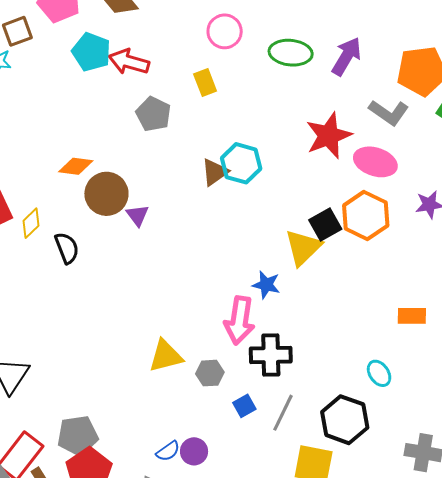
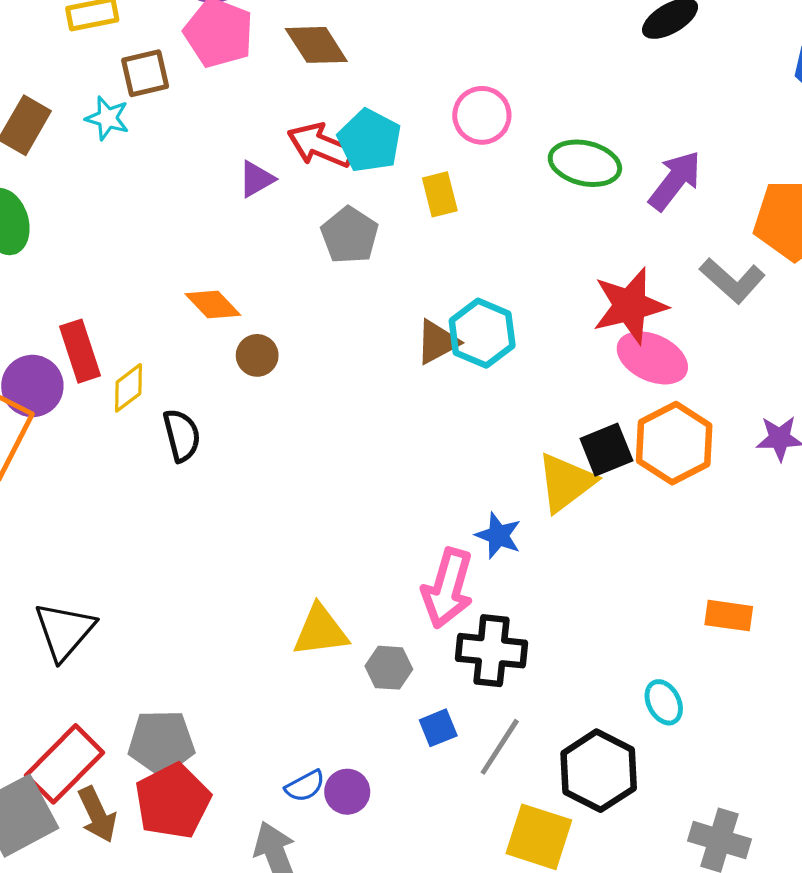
cyan pentagon: (91, 52) -> (369, 141), moved
pink ellipse: (375, 162) -> (652, 358), moved
orange diamond: (76, 166) -> (213, 304), turned 32
brown circle: (106, 194) -> (257, 355), size x0.6
purple triangle: (137, 215) -> (256, 179), moved, turned 30

